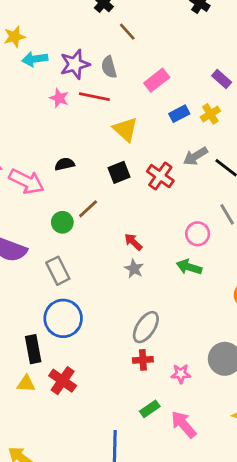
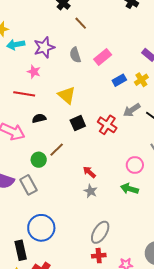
gray semicircle: (109, 67) -> (75, 55), moved
red line: (94, 97) -> (24, 94), moved
yellow triangle: (125, 129) -> (67, 95), moved
gray rectangle: (58, 271) -> (28, 185), moved

